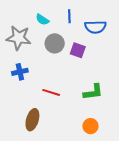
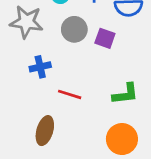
blue cross: (20, 72) -> (40, 67), moved
orange circle: (90, 126) -> (122, 139), size x1.5

